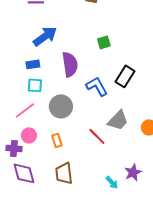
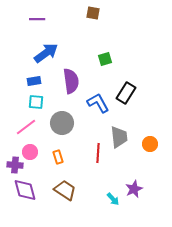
gray trapezoid: (118, 120) -> (119, 137), turned -50
red line: (97, 136) -> (98, 153), turned 48
brown trapezoid: (64, 173) -> (65, 190), turned 130

